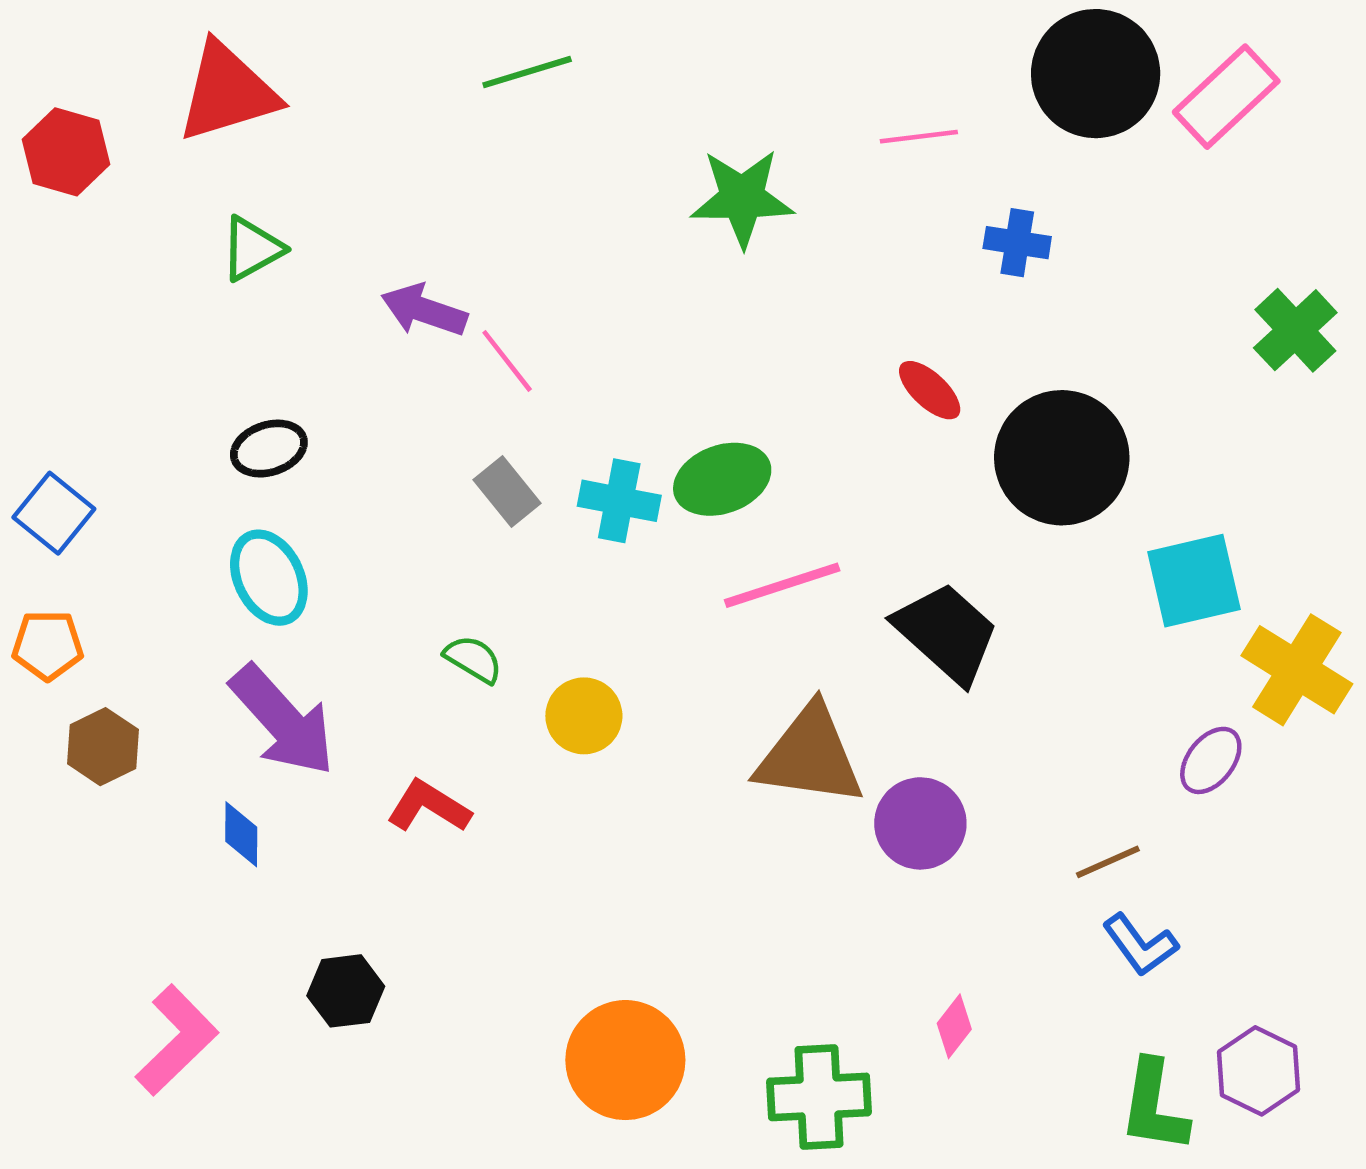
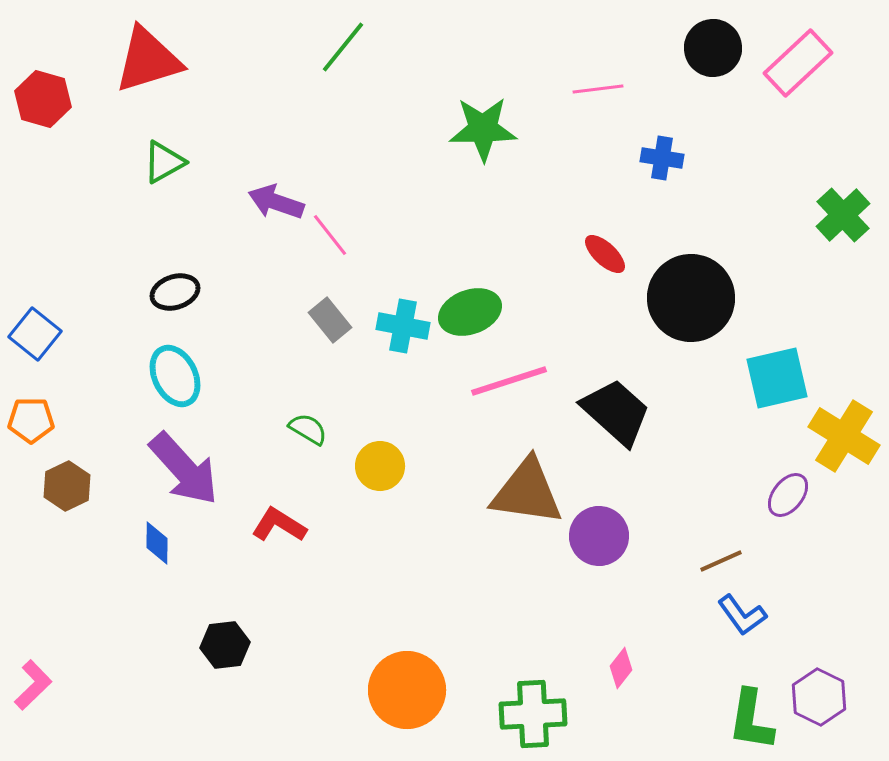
green line: (527, 72) -> (343, 47), turned -34
black circle: (1096, 74) -> (713, 48), size x0.7
pink L-shape: (177, 1040) -> (33, 685), moved, size x0.7

